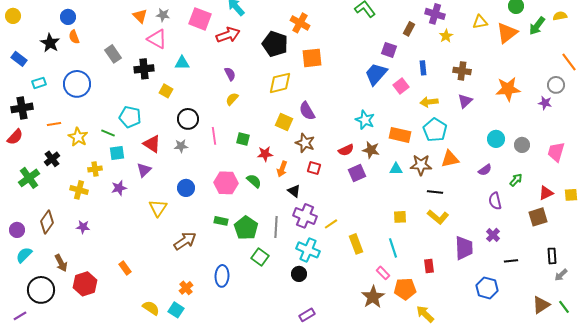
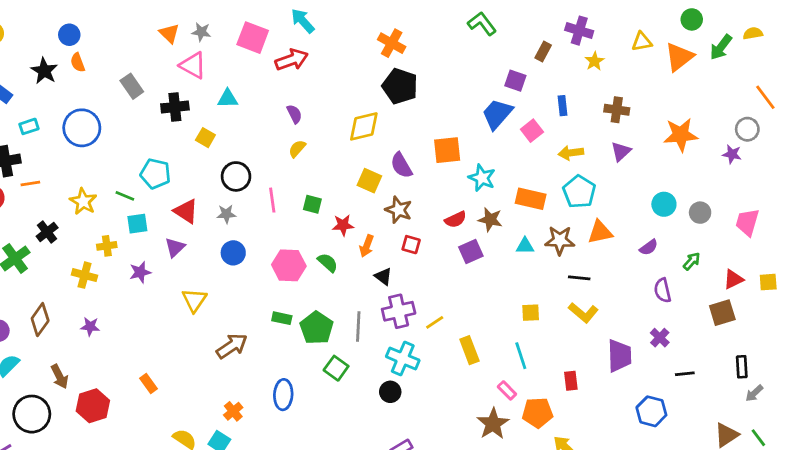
black pentagon: (275, 44) -> (400, 86), moved
orange square: (312, 58) -> (447, 150), moved
orange line: (54, 124) -> (30, 183), moved
blue circle: (186, 188) -> (233, 253), moved
purple cross: (305, 216) -> (399, 311), turned -35

